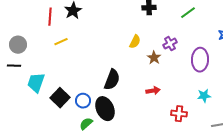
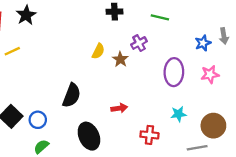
green line: (188, 13) -> (160, 17), turned 49
purple cross: (170, 44) -> (139, 43), moved
brown star: (154, 58) -> (120, 59), moved
black ellipse: (105, 109) -> (89, 136), moved

